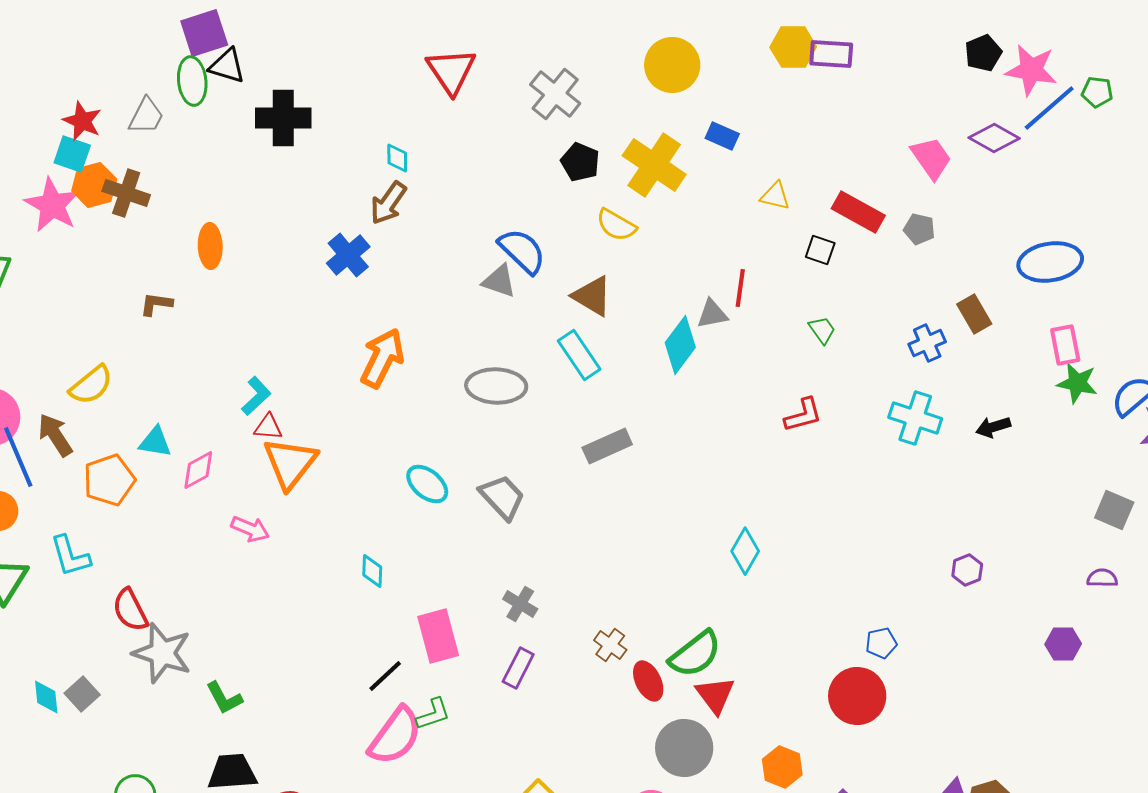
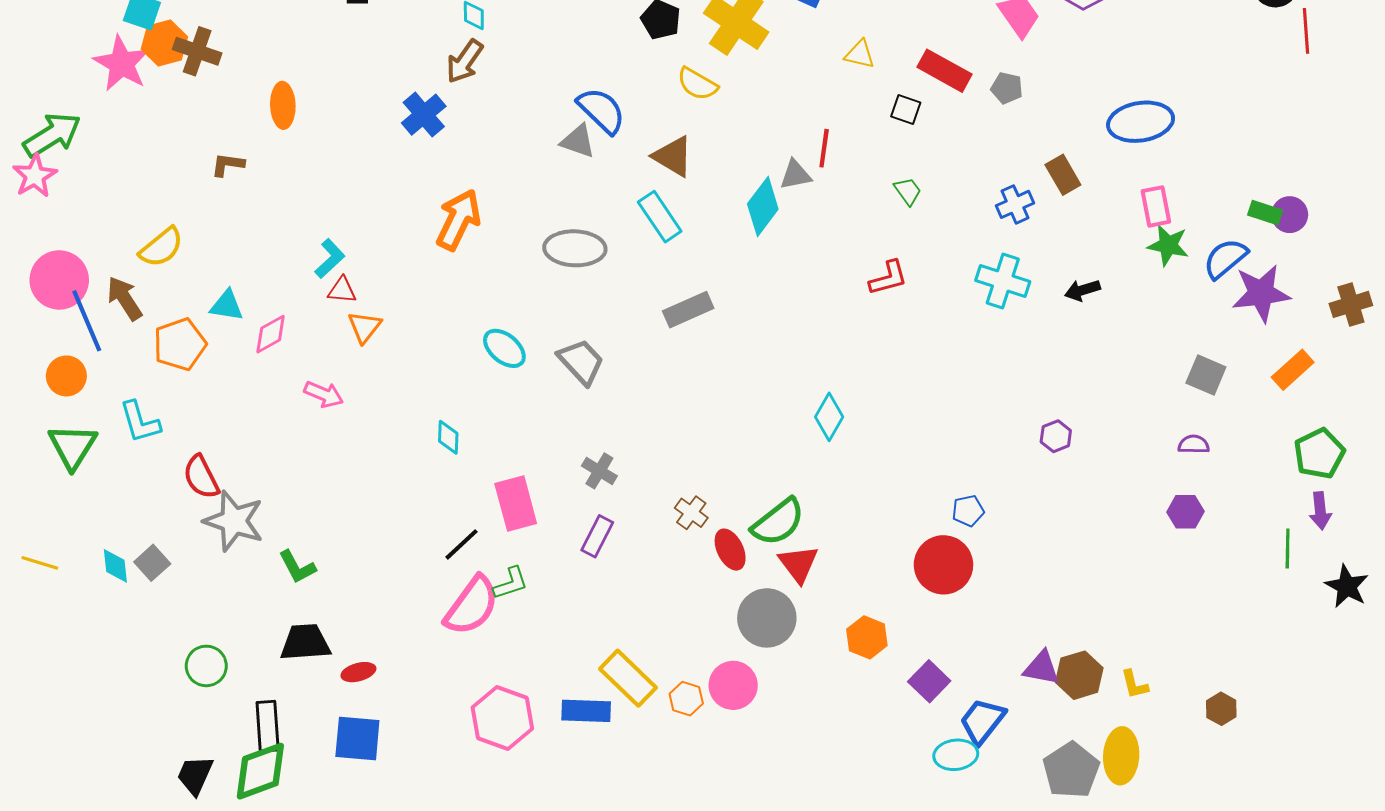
orange triangle: (290, 463) -> (365, 327), size x0.6
purple hexagon: (1063, 644) -> (1185, 512), moved

